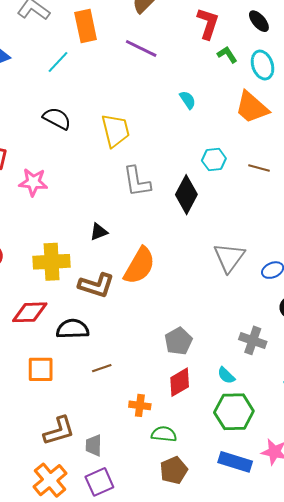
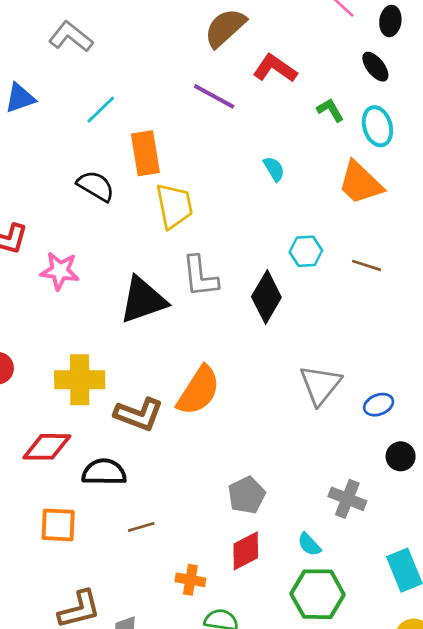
red L-shape: (208, 23) -> (275, 68), moved, turned -76
orange rectangle: (86, 26) -> (145, 153), moved
black triangle: (99, 232) -> (143, 300), moved, size x2.0

